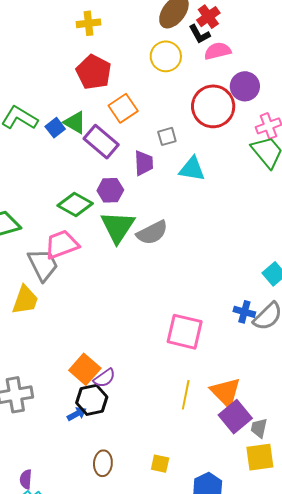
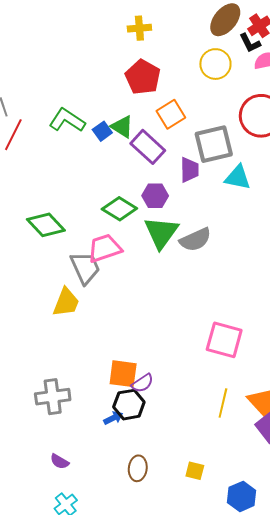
gray square: (167, 136) -> (214, 144), size x2.0
orange square: (85, 369) -> (123, 374), turned -36
purple semicircle: (26, 479) -> (60, 462), moved, turned -66

